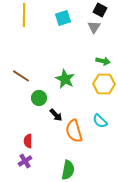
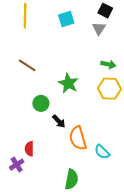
brown line: (21, 76) -> (27, 65), moved
cyan semicircle: (100, 121) -> (102, 152), moved
purple cross: (25, 161) -> (17, 165), moved

